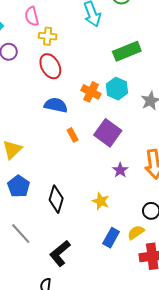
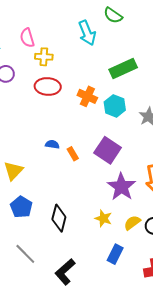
red ellipse: (50, 66) -> (48, 87), turned -55
orange cross: (91, 92) -> (87, 96), moved
blue semicircle: (56, 105) -> (52, 144), moved, size x0.6
purple star: (120, 170) -> (121, 187), size x1.8
yellow semicircle: (136, 232) -> (132, 223), moved

